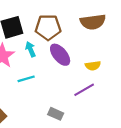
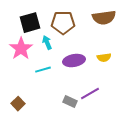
purple ellipse: (60, 55) -> (74, 61), moved, turned -60
purple line: (84, 90) -> (90, 94), moved

